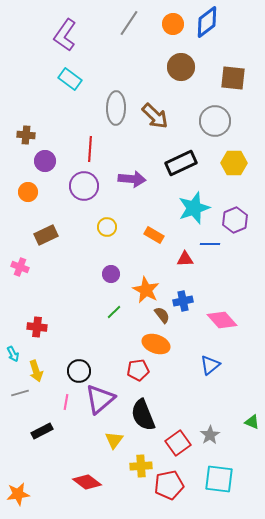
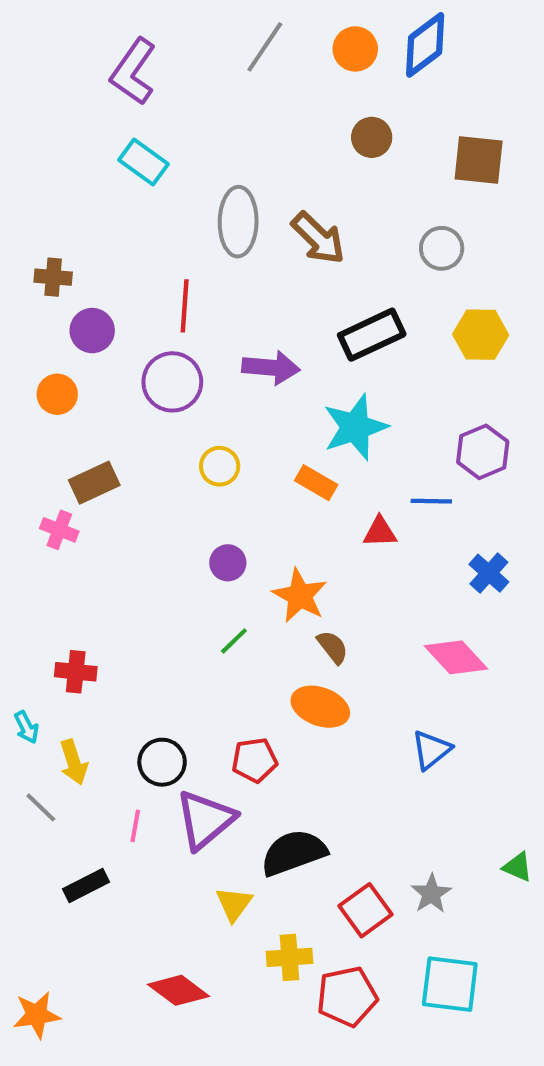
brown circle: (181, 67) -> (372, 137), size x0.7
gray circle: (215, 121) -> (442, 248), size x0.7
cyan star: (194, 208) -> (355, 427), moved
pink cross: (20, 267) -> (59, 530), moved
blue cross: (183, 301) -> (489, 573), moved, turned -36
red pentagon: (138, 370) -> (255, 760), moved
gray line: (20, 393) -> (41, 807), turned 60
black semicircle: (143, 415) -> (294, 853), turned 92

